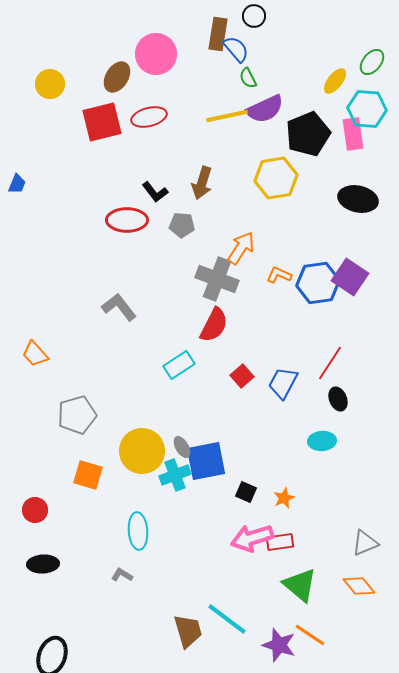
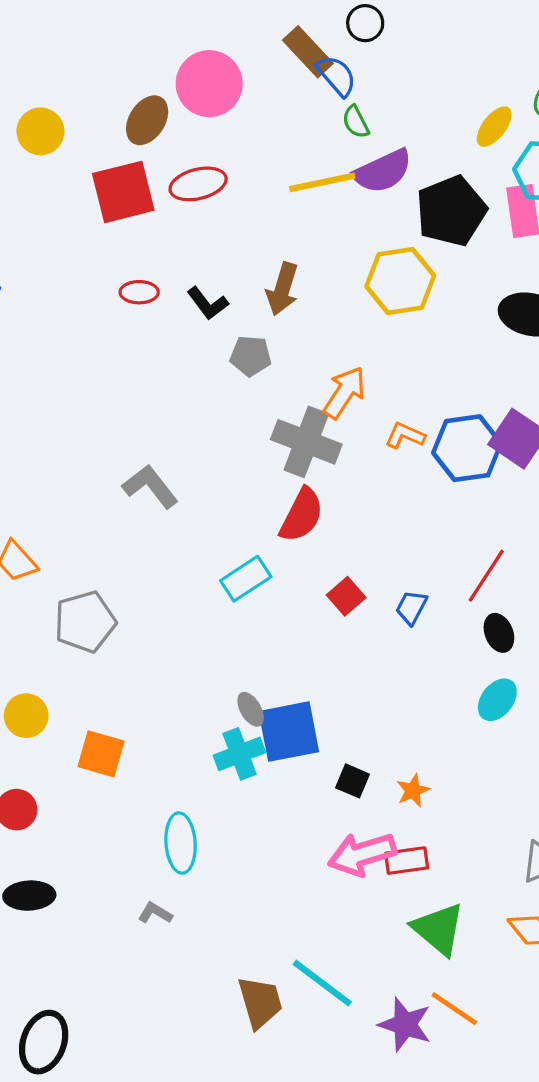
brown rectangle: (218, 34) -> (308, 52), turned -52
red ellipse: (127, 220) -> (139, 292), moved, size x0.6
blue trapezoid: (283, 383) -> (411, 607), size x0.7
gray pentagon: (77, 415) -> (85, 622), moved
cyan ellipse: (322, 441) -> (497, 700), moved, turned -48
yellow circle: (142, 451) -> (26, 716), moved, size x0.6

